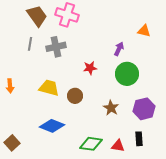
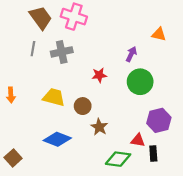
brown star: (111, 108) -> (99, 127), moved
green diamond: (91, 144) -> (118, 159), moved
red triangle: (118, 146) -> (138, 140), moved

